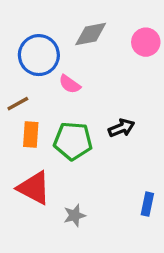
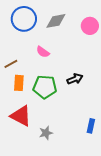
blue circle: (39, 55) -> (24, 19), moved

